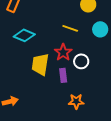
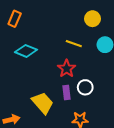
white circle: (81, 61) -> (85, 87), moved
yellow trapezoid: (40, 64) -> (43, 103), moved, turned 130

